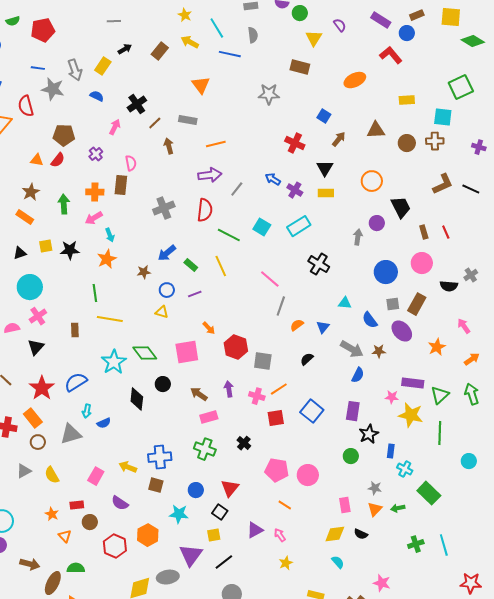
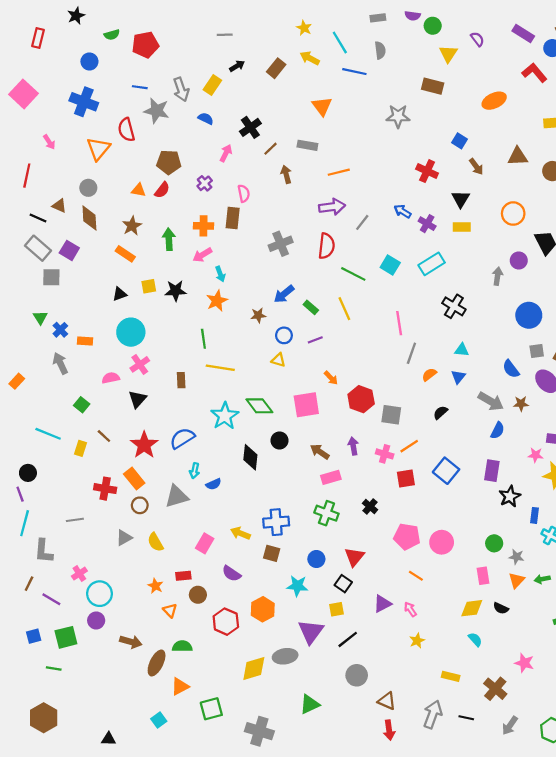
brown arrow: (339, 139) -> (476, 167), turned 105
pink line: (270, 279) -> (399, 323), turned 40
cyan triangle: (345, 303) -> (462, 350), moved
green circle: (351, 456) -> (494, 543), moved

